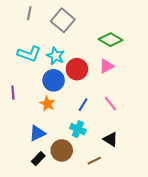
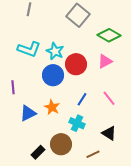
gray square: (63, 20) -> (78, 15), moved
orange star: (47, 104) -> (52, 107), moved
blue triangle: (37, 133) -> (28, 113), moved

